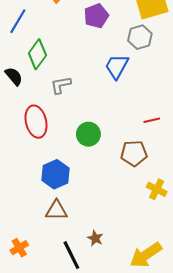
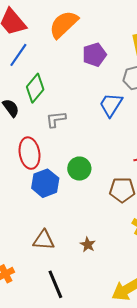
blue hexagon: (55, 174) -> (45, 183), moved
brown star: (95, 238) -> (88, 245), moved

